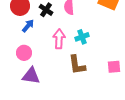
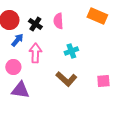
pink arrow: (59, 39) -> (35, 53), moved
brown L-shape: (77, 65) -> (66, 79), turned -40

